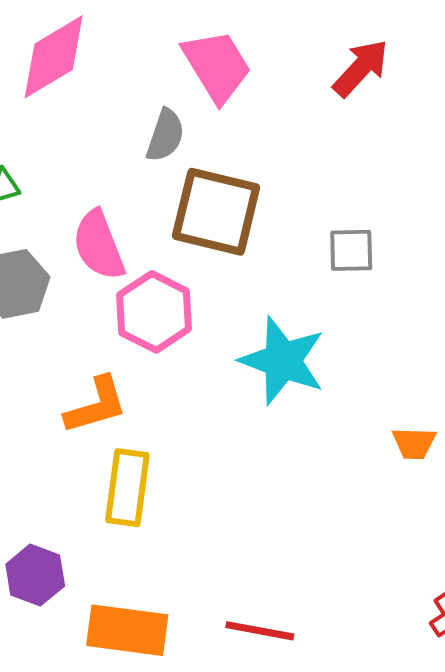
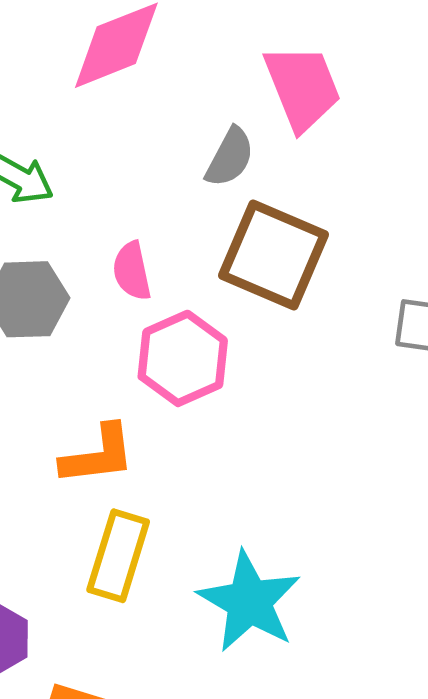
pink semicircle: (99, 245) -> (132, 271), size x0.7
cyan star: (283, 361) -> (249, 602), moved

